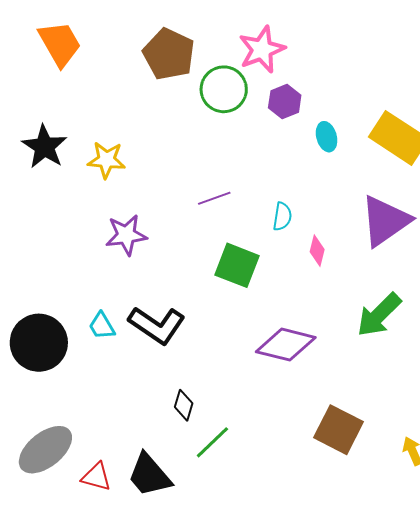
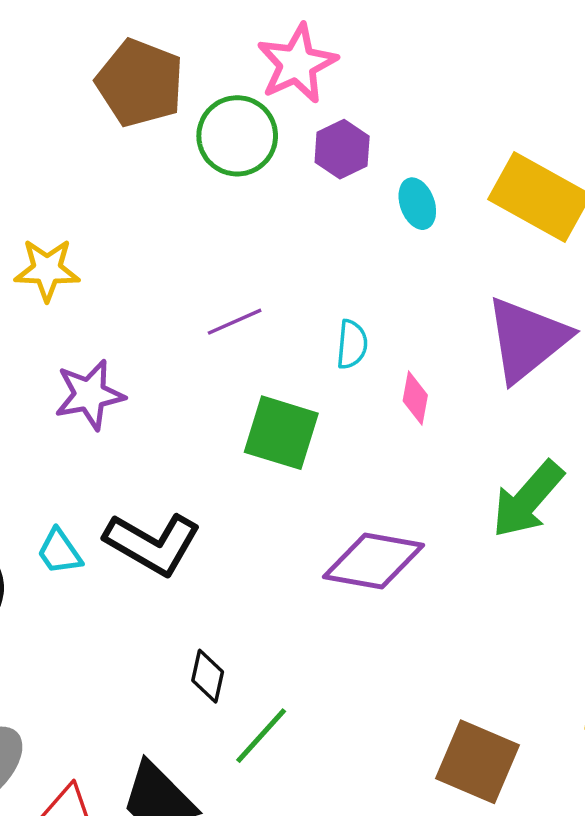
brown square: (339, 430) -> (477, 762), moved

